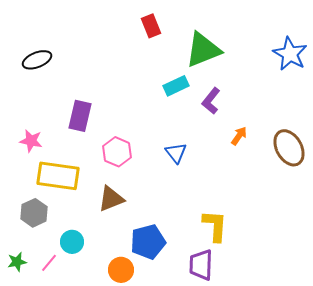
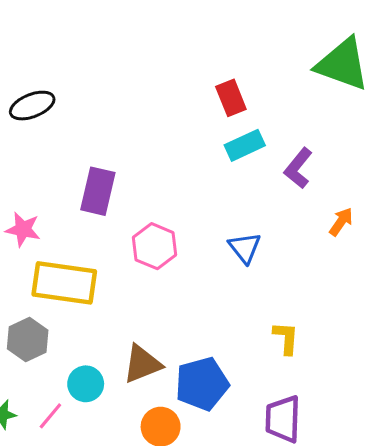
red rectangle: (151, 26) -> (231, 98), moved
green triangle: (203, 50) -> (343, 64), moved, turned 42
brown triangle: (111, 199) -> (142, 364), moved
yellow L-shape: (215, 226) -> (286, 338), moved, size x0.7

